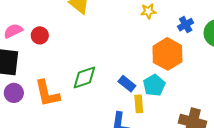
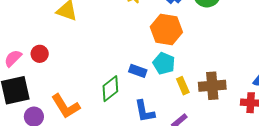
green diamond: (84, 77) -> (110, 89), moved
yellow rectangle: (139, 104) -> (183, 86), moved

